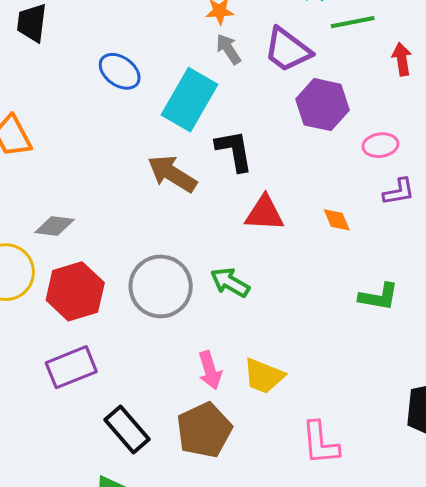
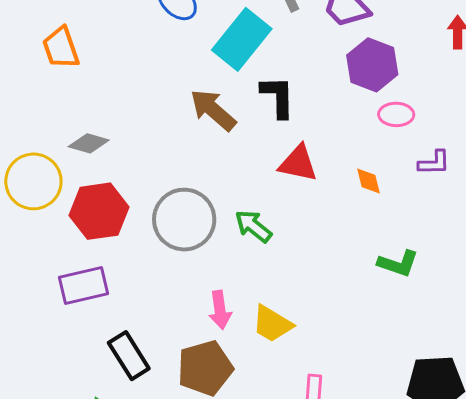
pink ellipse: (380, 145) -> (396, 114), moved

